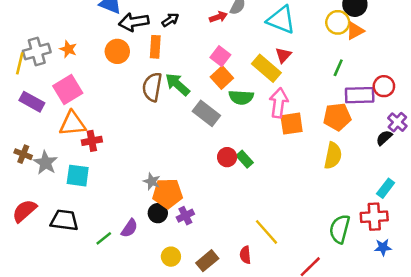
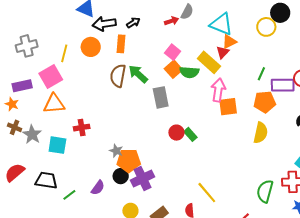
orange triangle: (355, 31) -> (229, 42), moved
orange star: (68, 49) -> (12, 104), moved
yellow line: (20, 63) -> (64, 53), moved
green line: (338, 68) -> (261, 74), moved
green semicircle: (241, 97) -> (189, 72), moved
purple rectangle: (32, 102) -> (22, 86), turned -42
gray rectangle: (206, 113) -> (161, 97), turned 40
red cross: (92, 141) -> (82, 128), moved
purple cross: (185, 216) -> (143, 178), size x1.6
green line: (104, 238) -> (69, 195), moved

